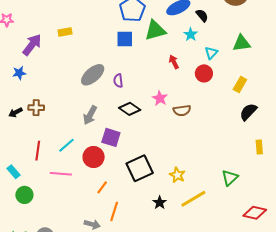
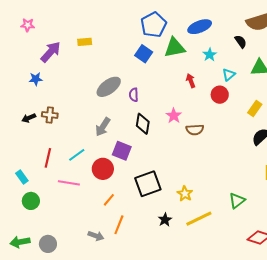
black semicircle: (202, 15) -> (241, 42), moved
blue square: (125, 39) -> (144, 54), turned 30
black diamond: (130, 109) -> (143, 124), turned 60

